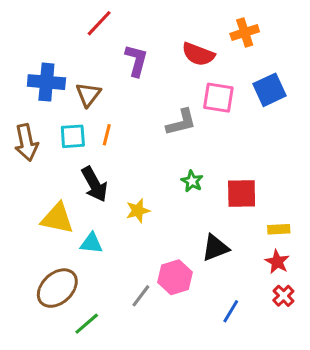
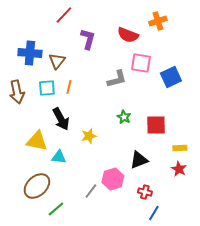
blue square: (269, 90) -> (171, 77), moved
red cross: (283, 296) -> (145, 192), moved, turned -32
blue line: (231, 311) -> (154, 213), moved

